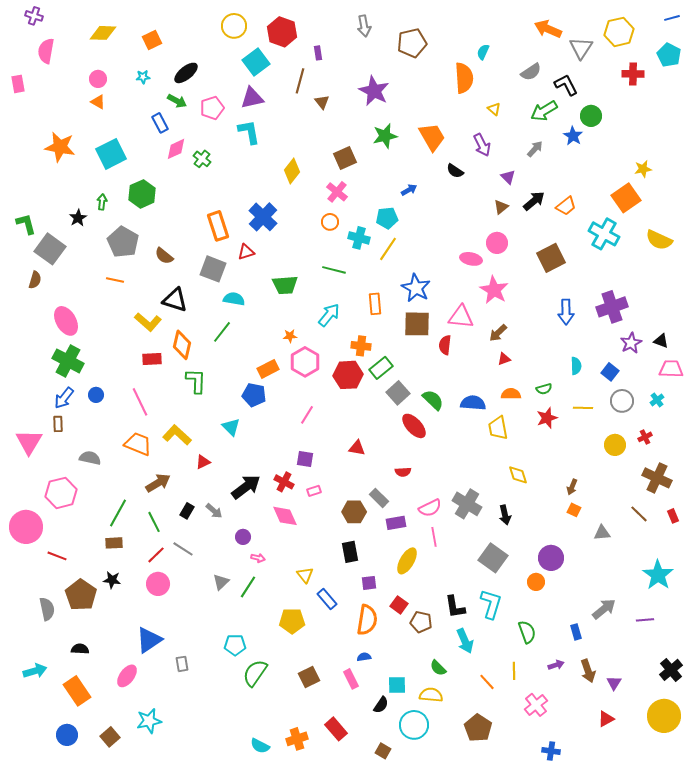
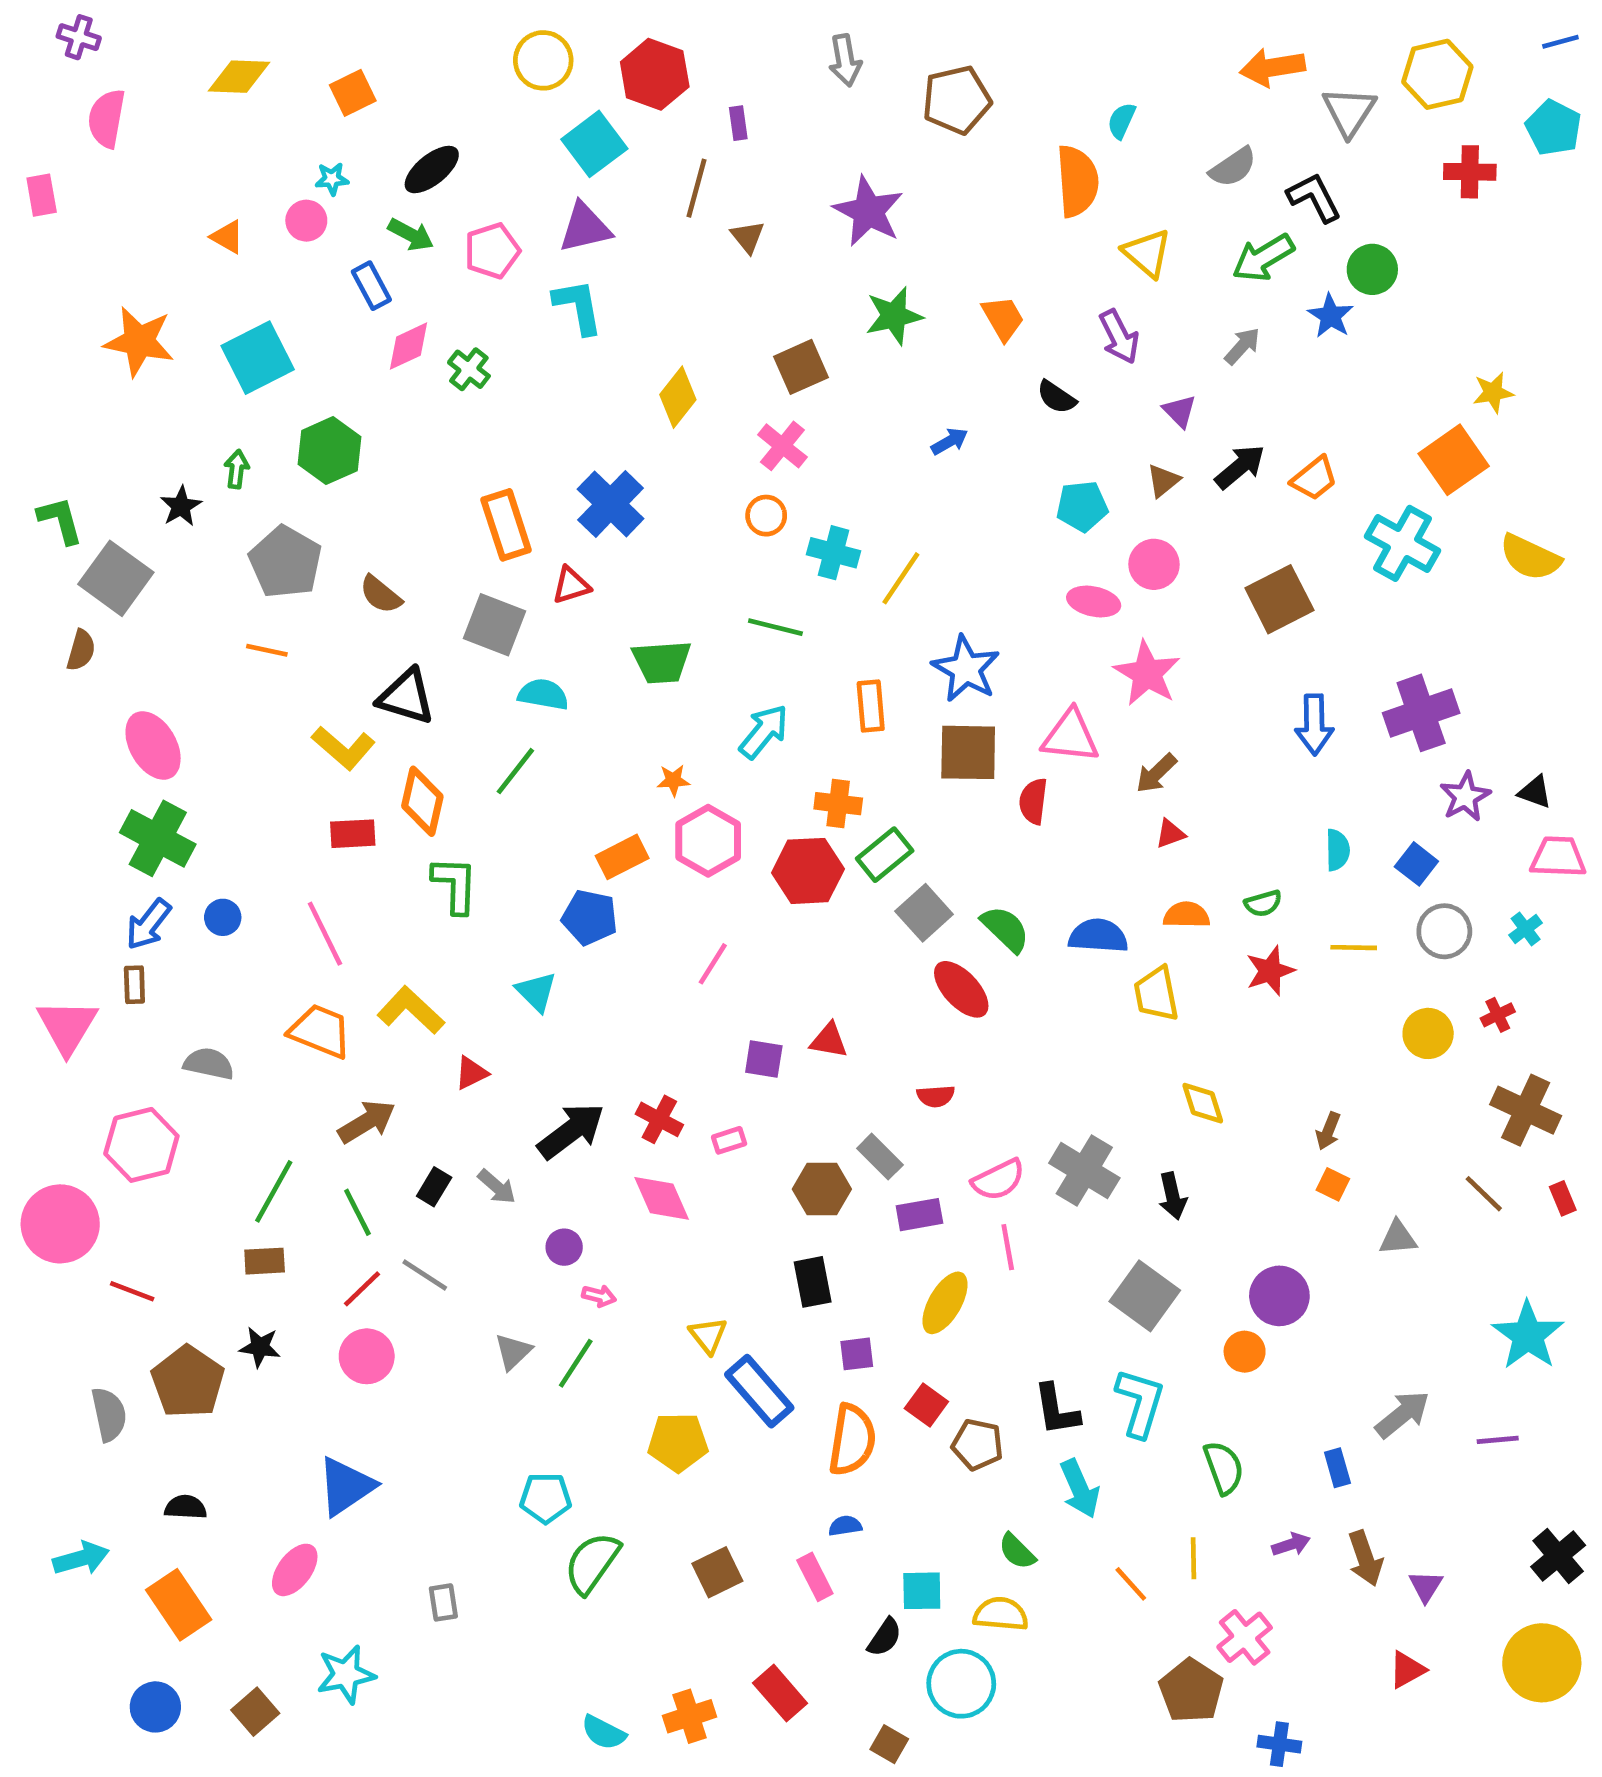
orange arrow: (548, 29) -> (1272, 67), turned -32
pink circle: (98, 79) -> (306, 221), moved
yellow triangle: (494, 109) -> (1147, 253), size x1.6
orange trapezoid: (432, 137) -> (1003, 318), size x0.7
cyan pentagon: (387, 218) -> (1082, 506), moved
purple square: (305, 459) -> (764, 1059), moved
blue rectangle: (327, 599) -> (759, 1391), size x1.4
gray rectangle: (182, 664) -> (443, 1602), moved
brown pentagon: (478, 728) -> (1191, 1691), moved

